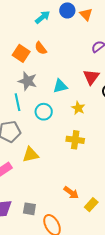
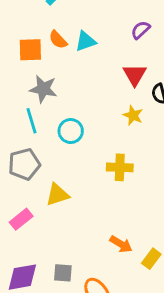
orange square: (21, 53) -> (30, 50), turned -30
cyan triangle: (60, 86) -> (85, 41), moved
yellow star: (78, 108) -> (133, 115), moved

